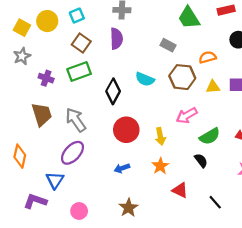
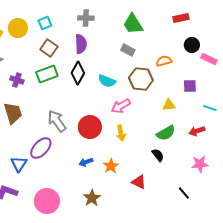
green trapezoid: (189, 18) -> (133, 24), moved
yellow triangle: (213, 87) -> (169, 105), moved
black diamond: (113, 91) -> (78, 73), moved
pink arrow: (187, 115) -> (121, 106), moved
gray arrow: (76, 120) -> (57, 121), moved
orange star: (160, 166) -> (111, 166), moved
blue triangle: (55, 180) -> (19, 164), moved
black line: (215, 202) -> (184, 193), moved
pink circle: (79, 211) -> (47, 201), size x1.6

